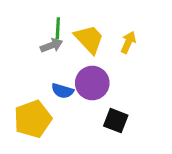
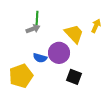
yellow trapezoid: (89, 39) -> (74, 34), moved
yellow arrow: (128, 42) -> (96, 26), moved

